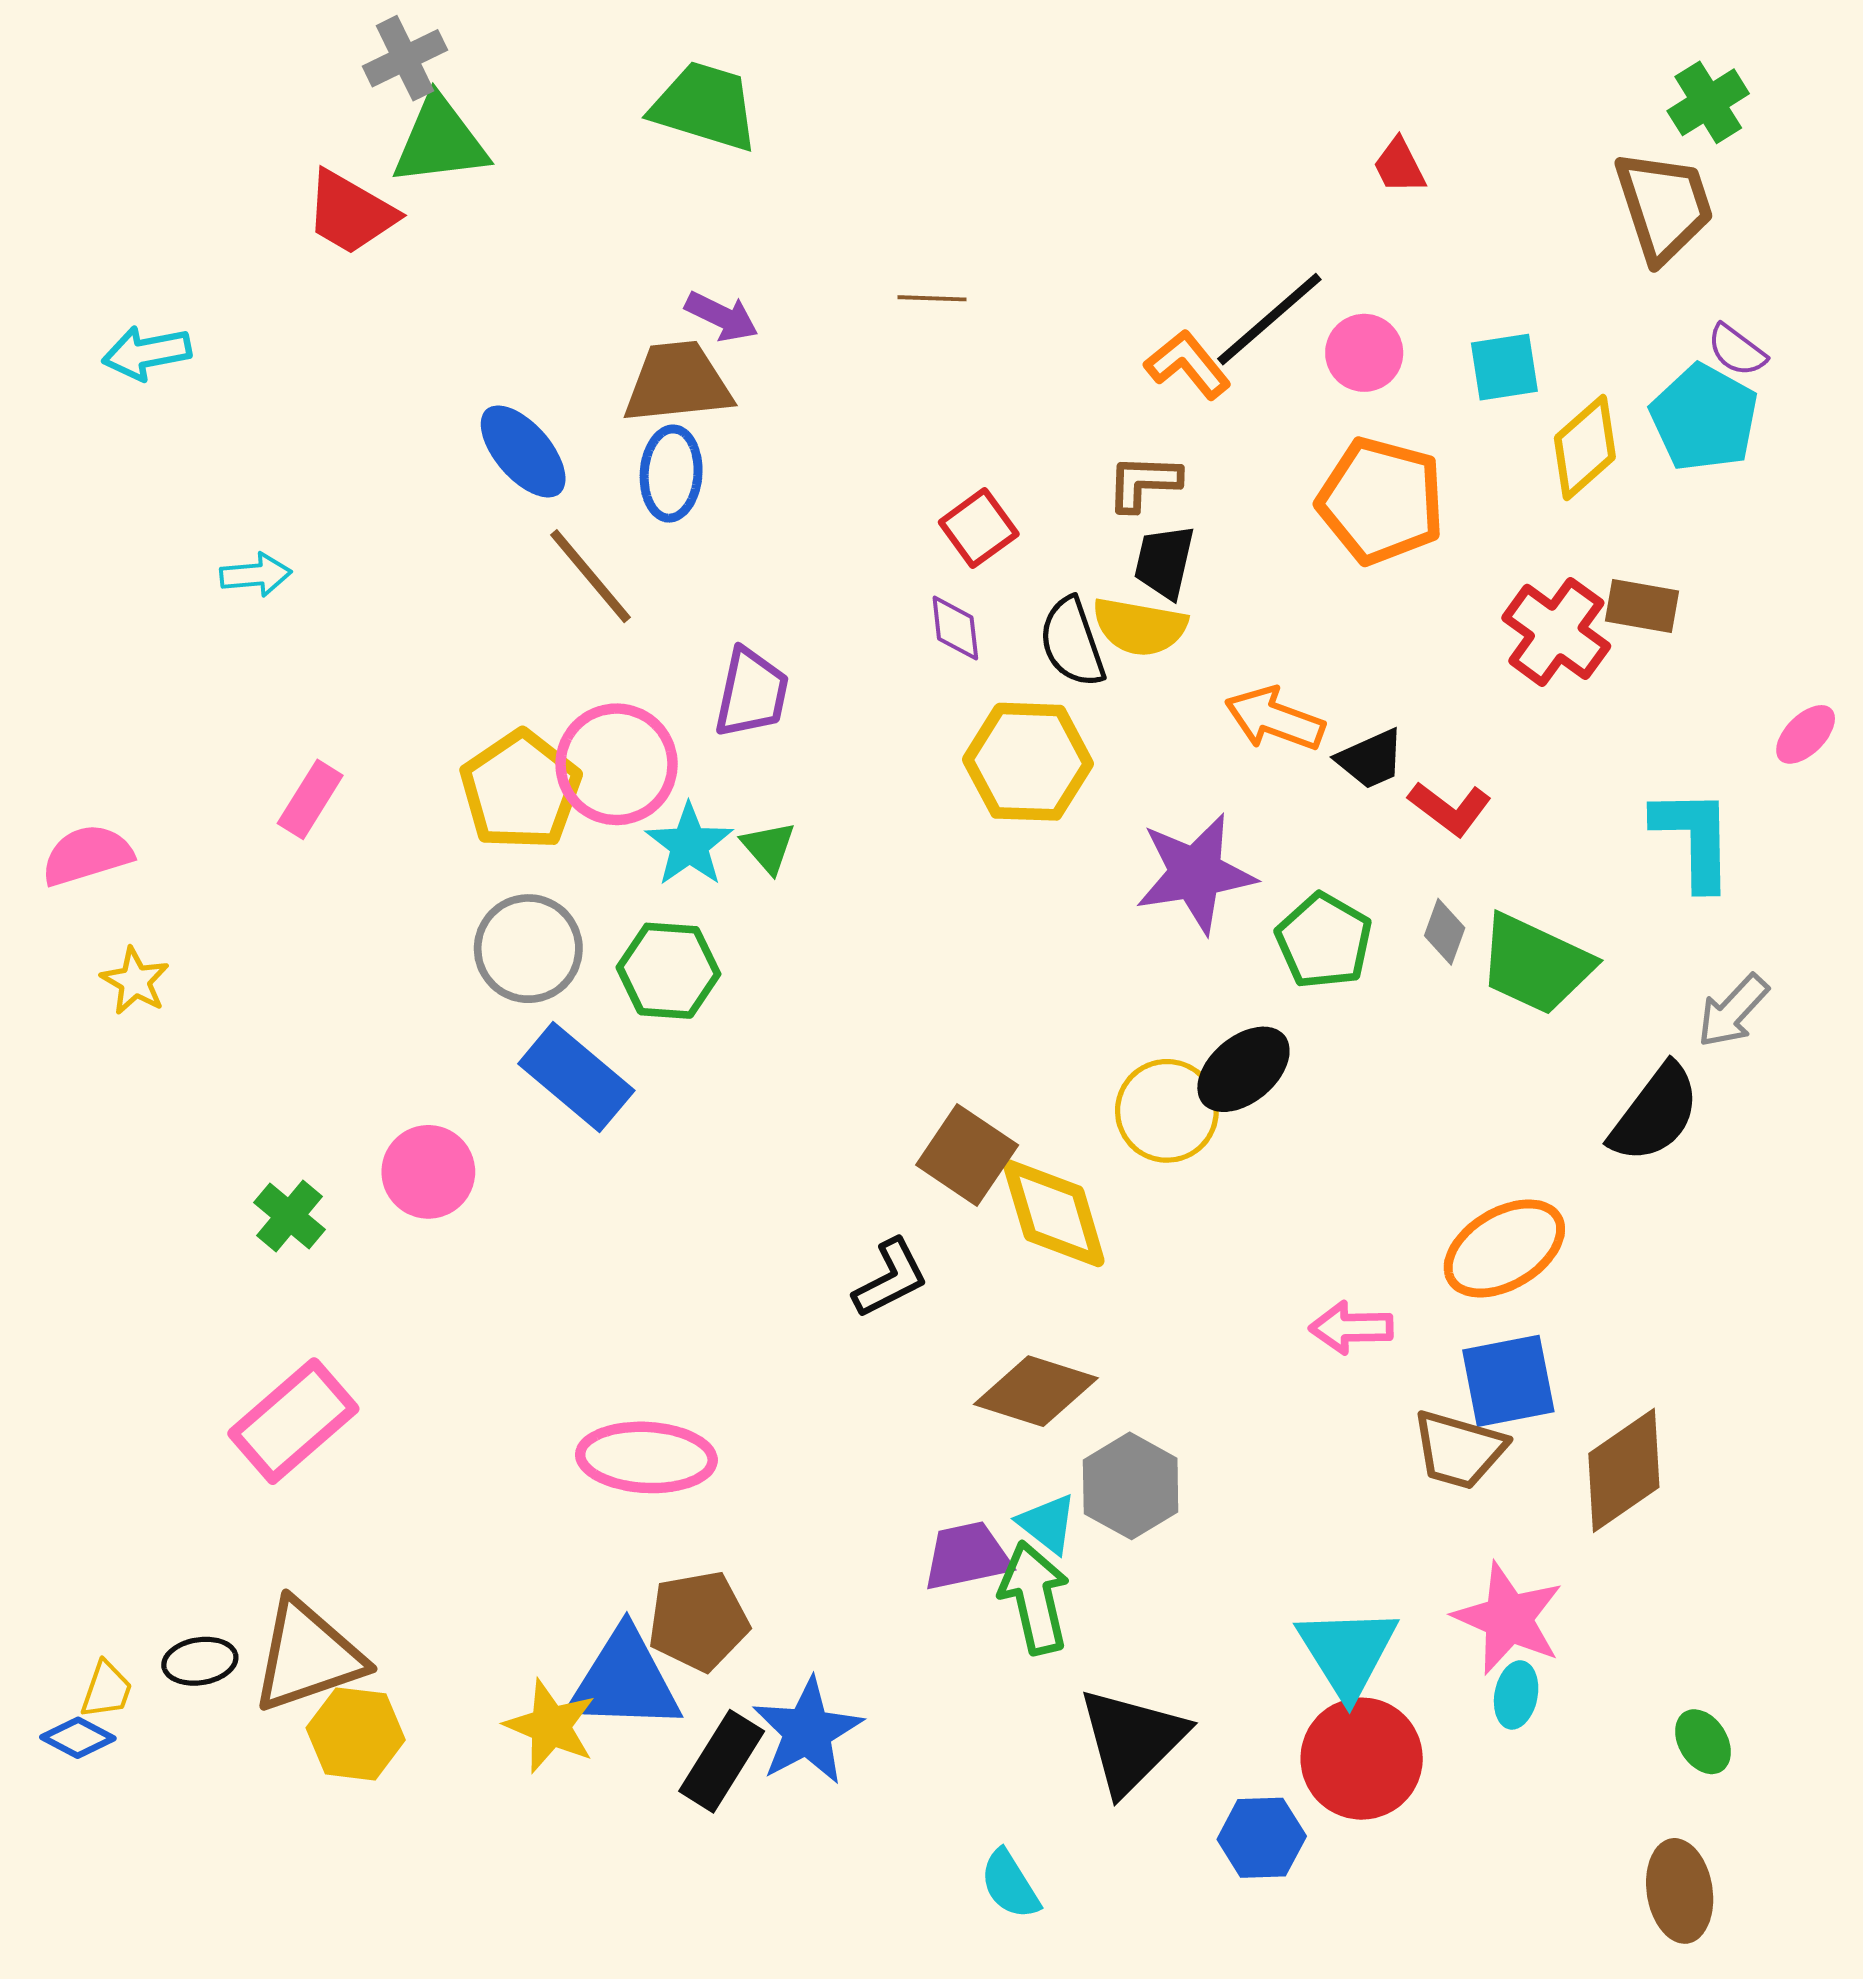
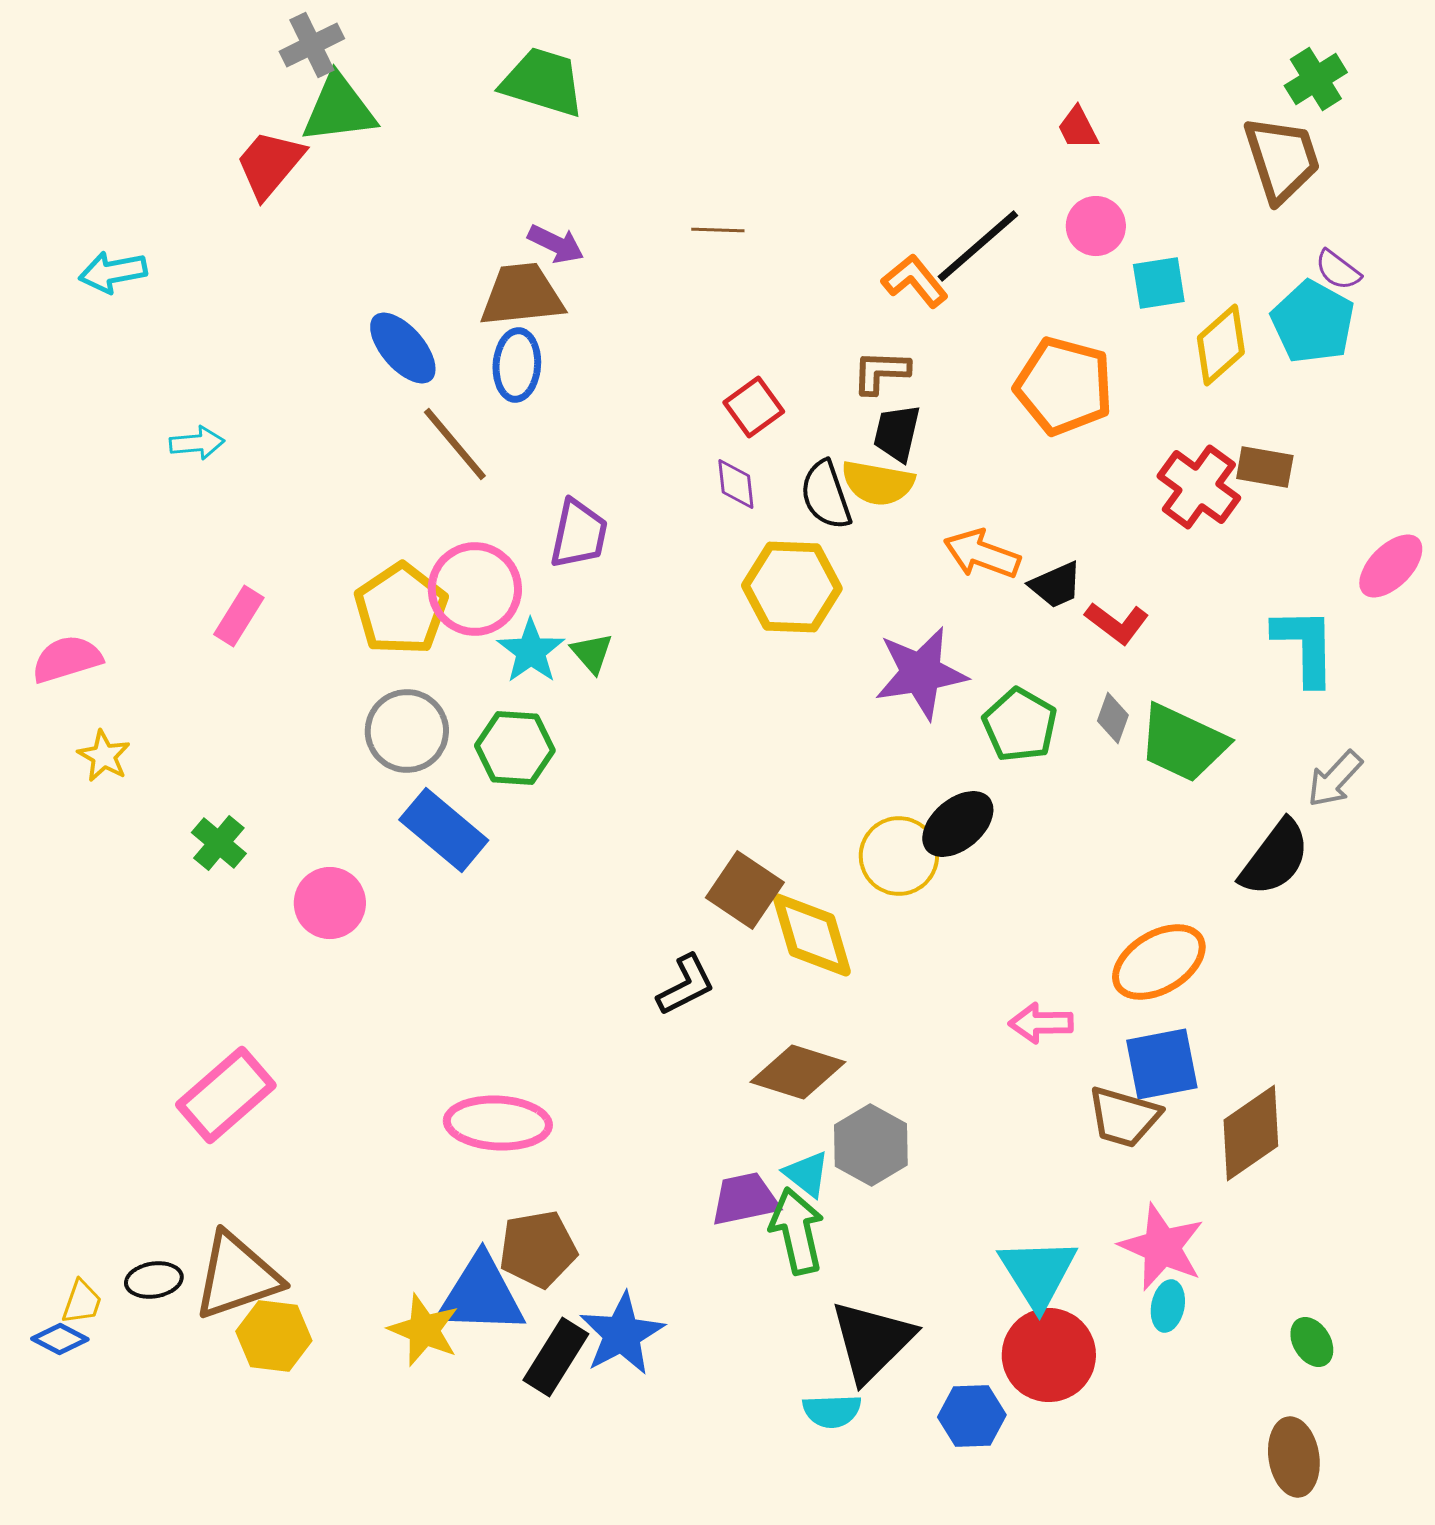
red trapezoid: (350, 213) -> (270, 164), turned 100
pink circle: (1364, 353) -> (1096, 226), moved
pink ellipse: (1806, 734) -> (1391, 566), size x1.4
green cross: (289, 1216) -> (219, 843), moved
cyan semicircle: (1010, 1884) -> (832, 1411), moved, turned -60

